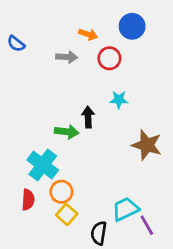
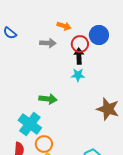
blue circle: (132, 26) -> (99, 35), moved
cyan star: (119, 100) -> (78, 75), moved
black arrow: (88, 117) -> (79, 56), moved

